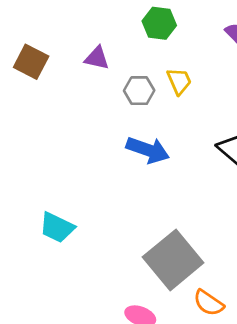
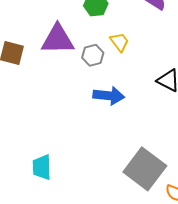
purple triangle: (97, 58) -> (58, 39), size x1.8
cyan trapezoid: (57, 227) -> (42, 167), moved, turned 76

